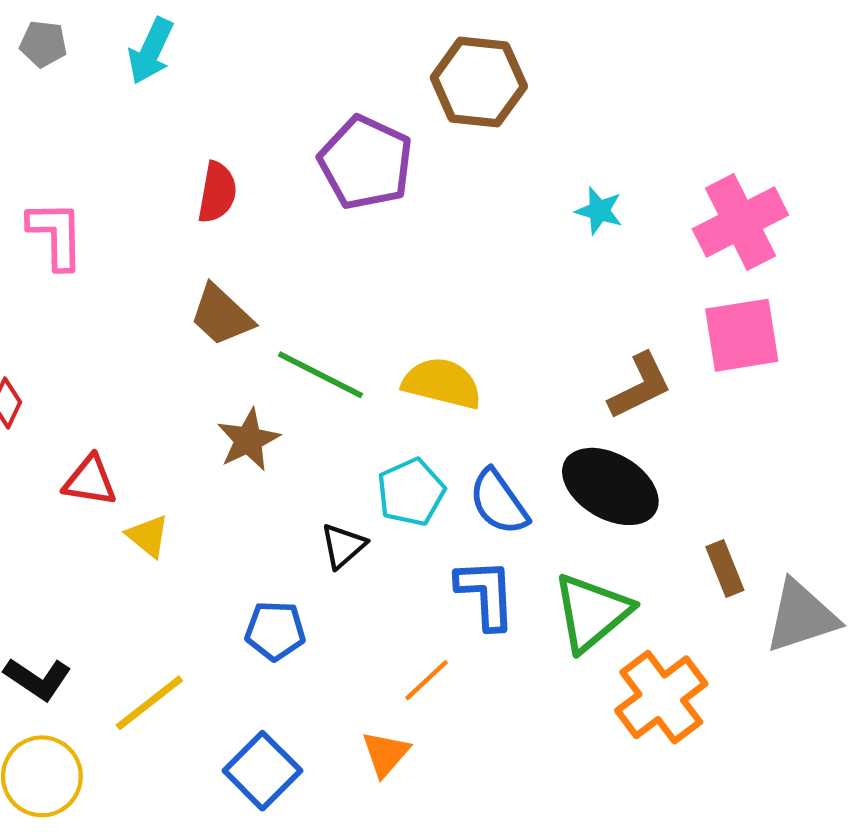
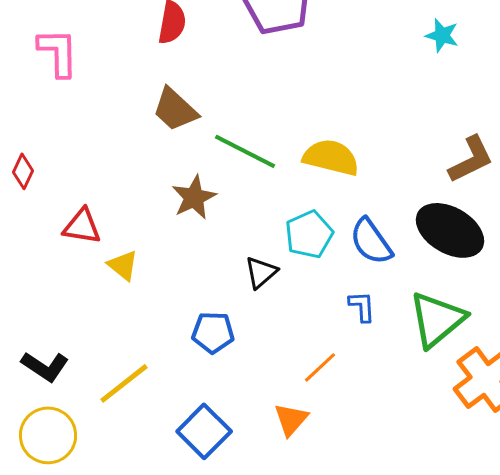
blue L-shape: (486, 594) -> (362, 306), size x0.6

